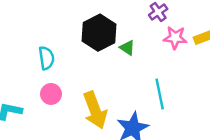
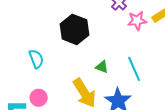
green triangle: (127, 48) -> (102, 67), moved
pink circle: (51, 94) -> (39, 98), moved

